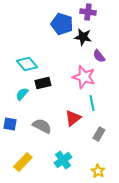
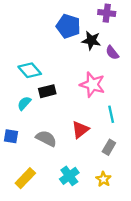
purple cross: (88, 12) -> (107, 13), moved
purple semicircle: (99, 56) -> (112, 53), moved
cyan line: (92, 103) -> (111, 114), moved
yellow star: (98, 171) -> (103, 179), moved

